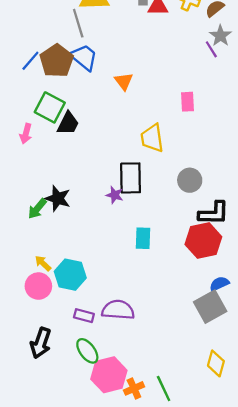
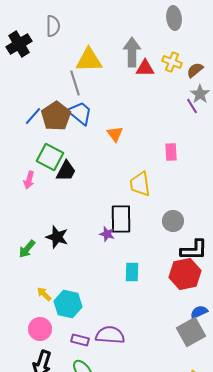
green arrow: (37, 209) -> (27, 249), moved
pink circle: (38, 286) -> (40, 329), moved

